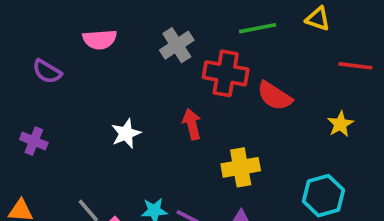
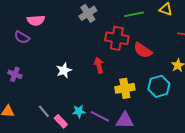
pink semicircle: (100, 39) -> (36, 20), moved
gray cross: (177, 45) -> (88, 13), moved
cyan hexagon: (323, 196) -> (159, 86), moved

